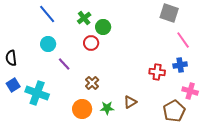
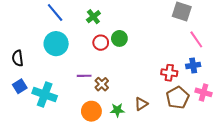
green circle: (103, 27) -> (119, 38), moved
cyan circle: (48, 44) -> (56, 44), size x1.5
purple line: (64, 64) -> (84, 76), moved, turned -48
brown pentagon: (174, 111) -> (178, 98), moved

